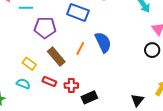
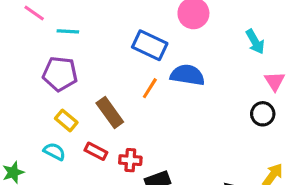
purple pentagon: (45, 28) -> (60, 74), moved
blue semicircle: (103, 42) -> (187, 75), moved, turned -60
orange line: (80, 48) -> (150, 88), moved

